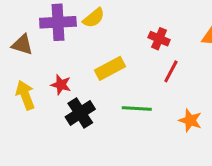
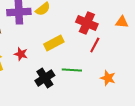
red cross: (159, 39) -> (87, 23), size x1.5
black cross: (80, 113) -> (45, 78), moved

